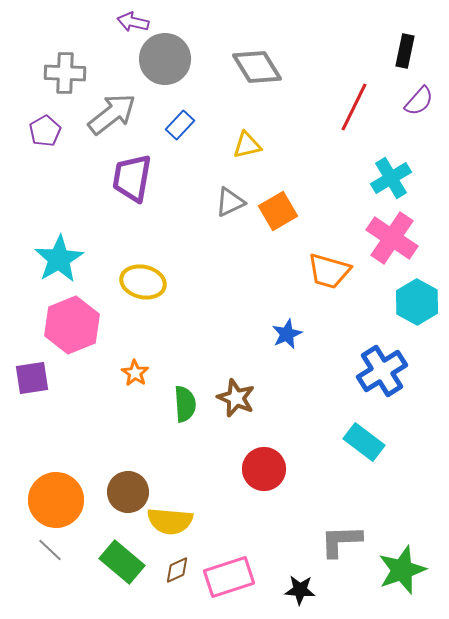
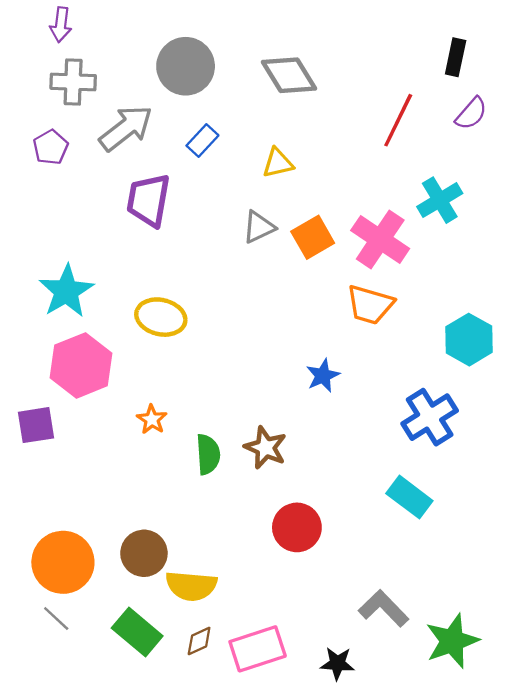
purple arrow: (133, 22) -> (61, 25), moved, turned -96
pink cross: (392, 238) -> (380, 239), moved
gray L-shape: (341, 541) -> (384, 608), turned 48

